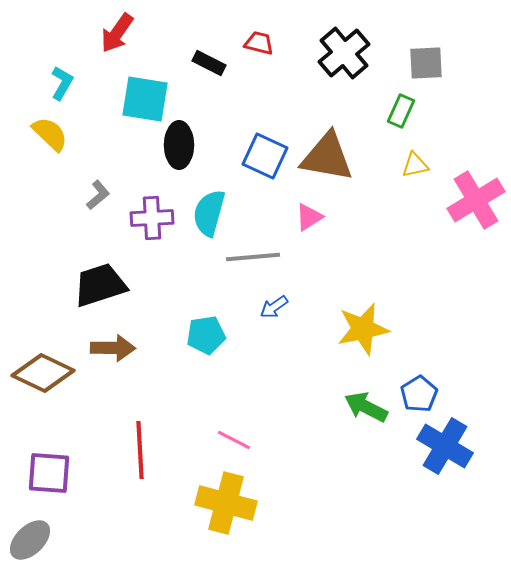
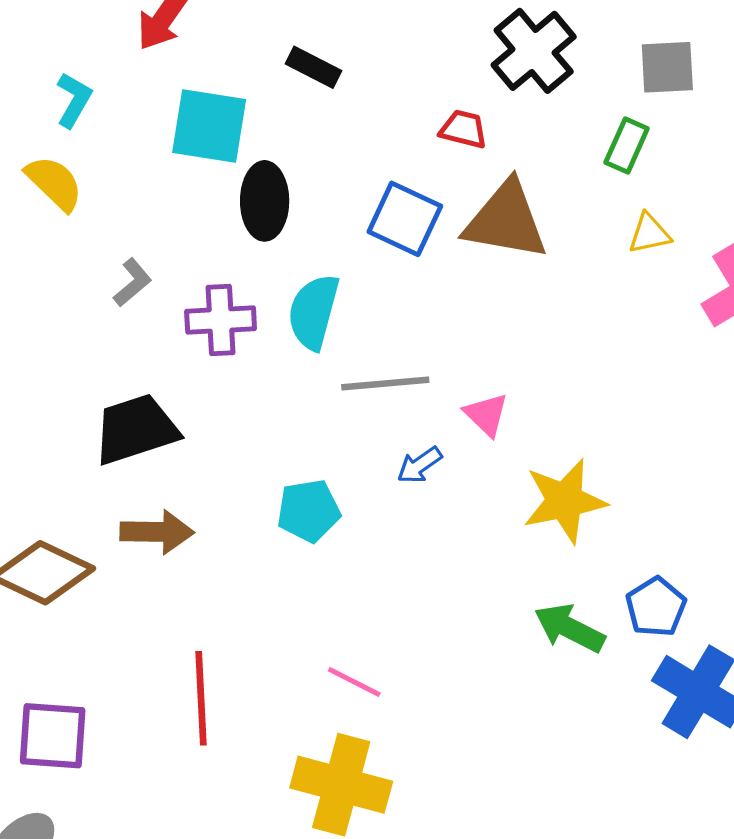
red trapezoid: (259, 43) -> (463, 129), moved
pink triangle: (309, 217) -> (486, 415), moved, turned -44

